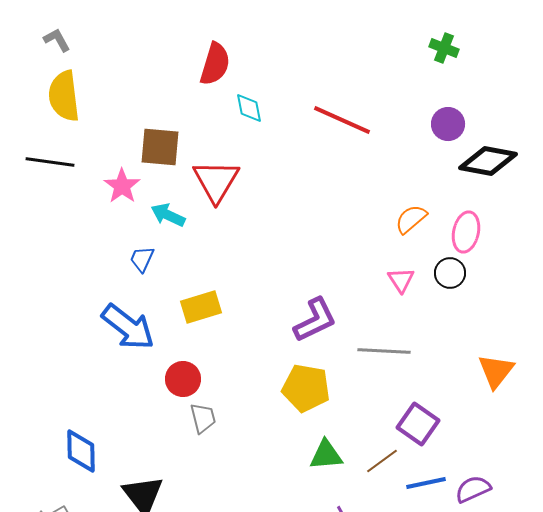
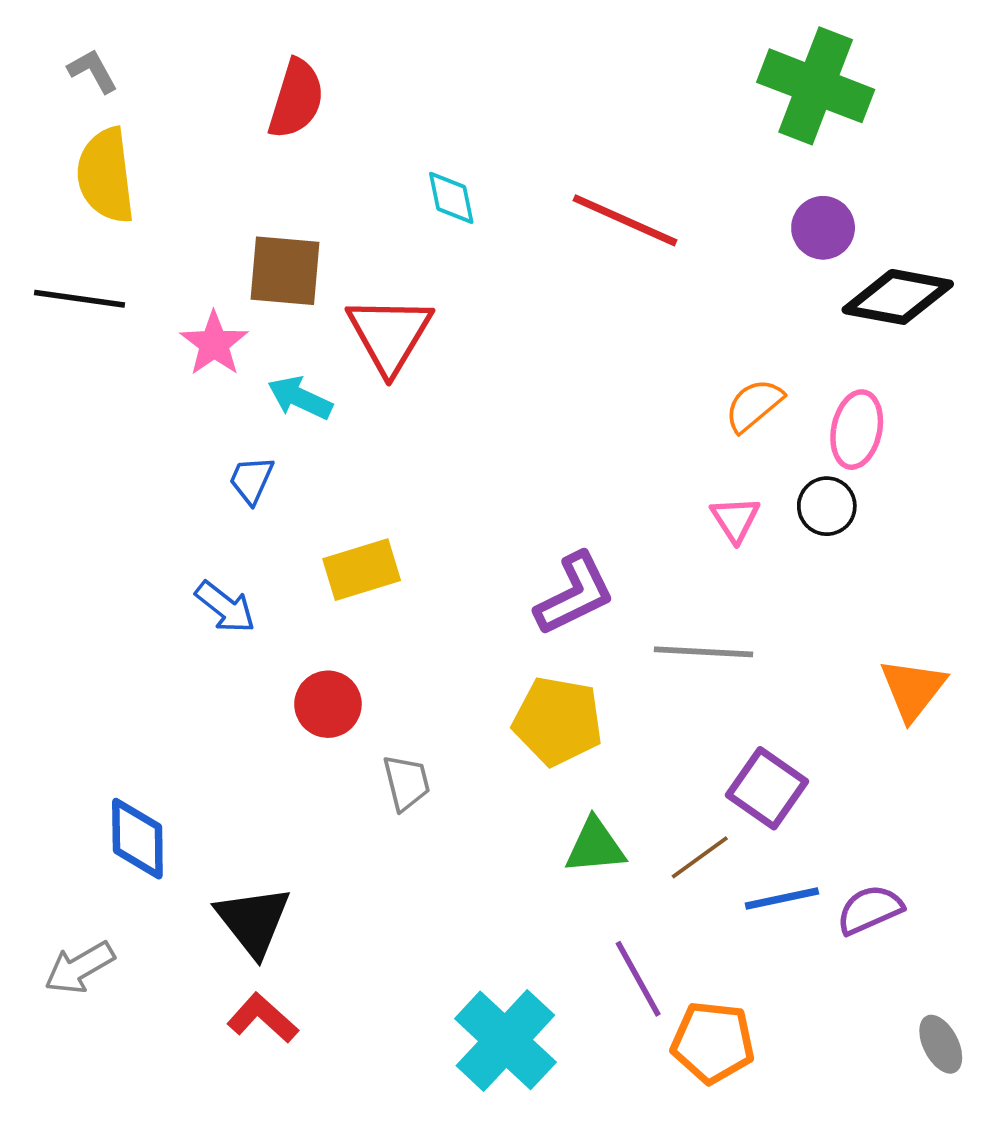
green cross: (444, 48) -> (816, 86), size x2.0
red semicircle: (215, 64) -> (296, 99), moved
blue arrow: (128, 327) -> (225, 607), size x0.6
gray trapezoid: (203, 418) -> (406, 783), moved

